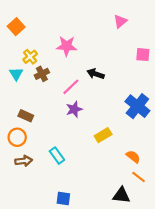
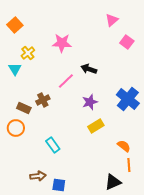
pink square: (143, 55) -> (127, 42), moved, turned 32
brown cross: (42, 74) -> (43, 100), moved
purple star: (74, 109) -> (90, 102), moved
brown arrow: (24, 161) -> (38, 176), moved
orange line: (139, 177) -> (129, 165), turned 48
black triangle: (121, 195) -> (113, 182), turned -30

